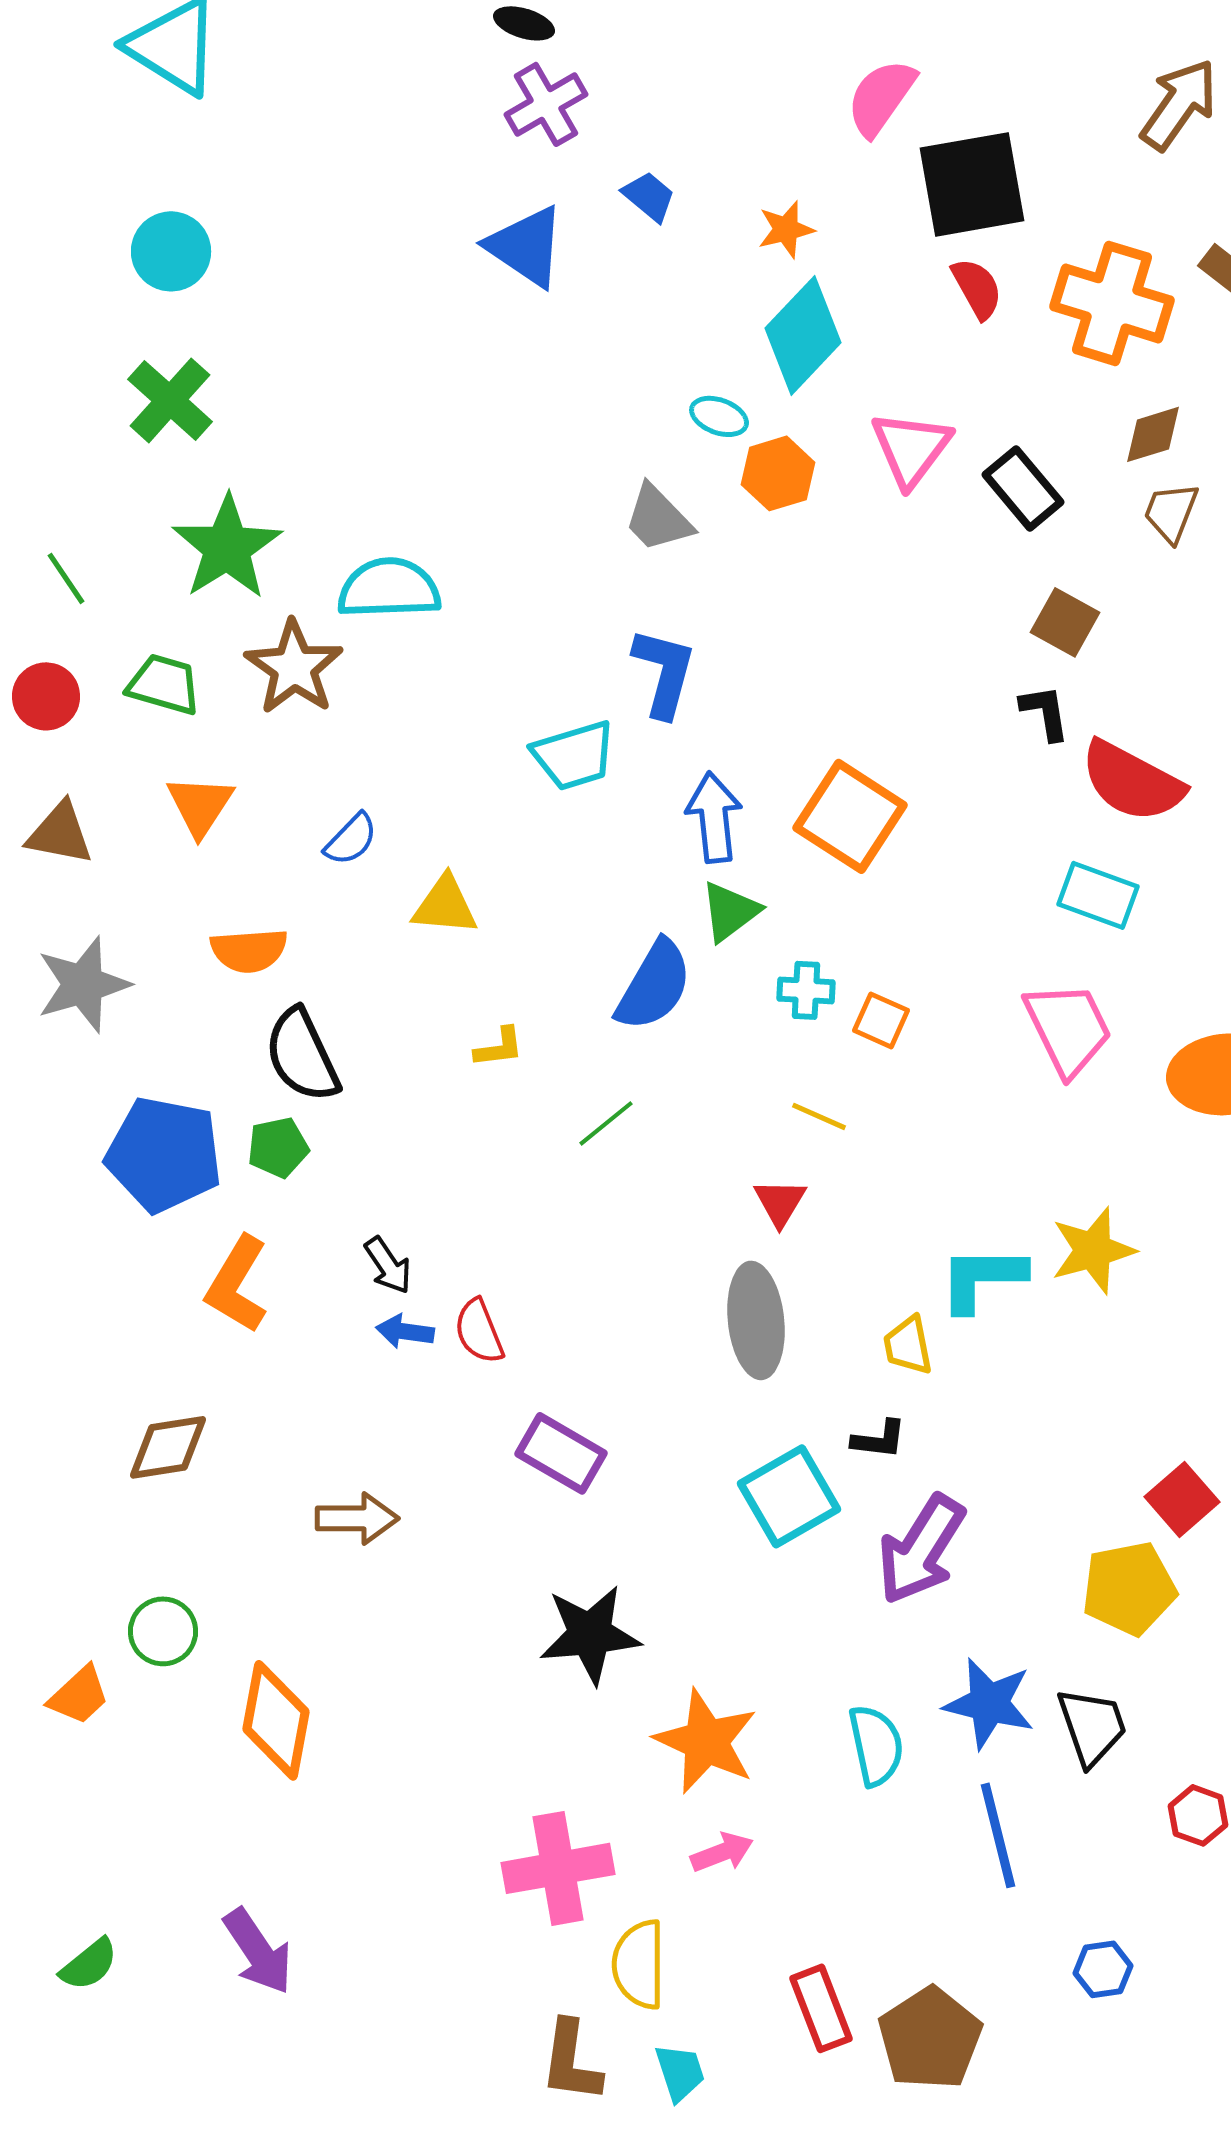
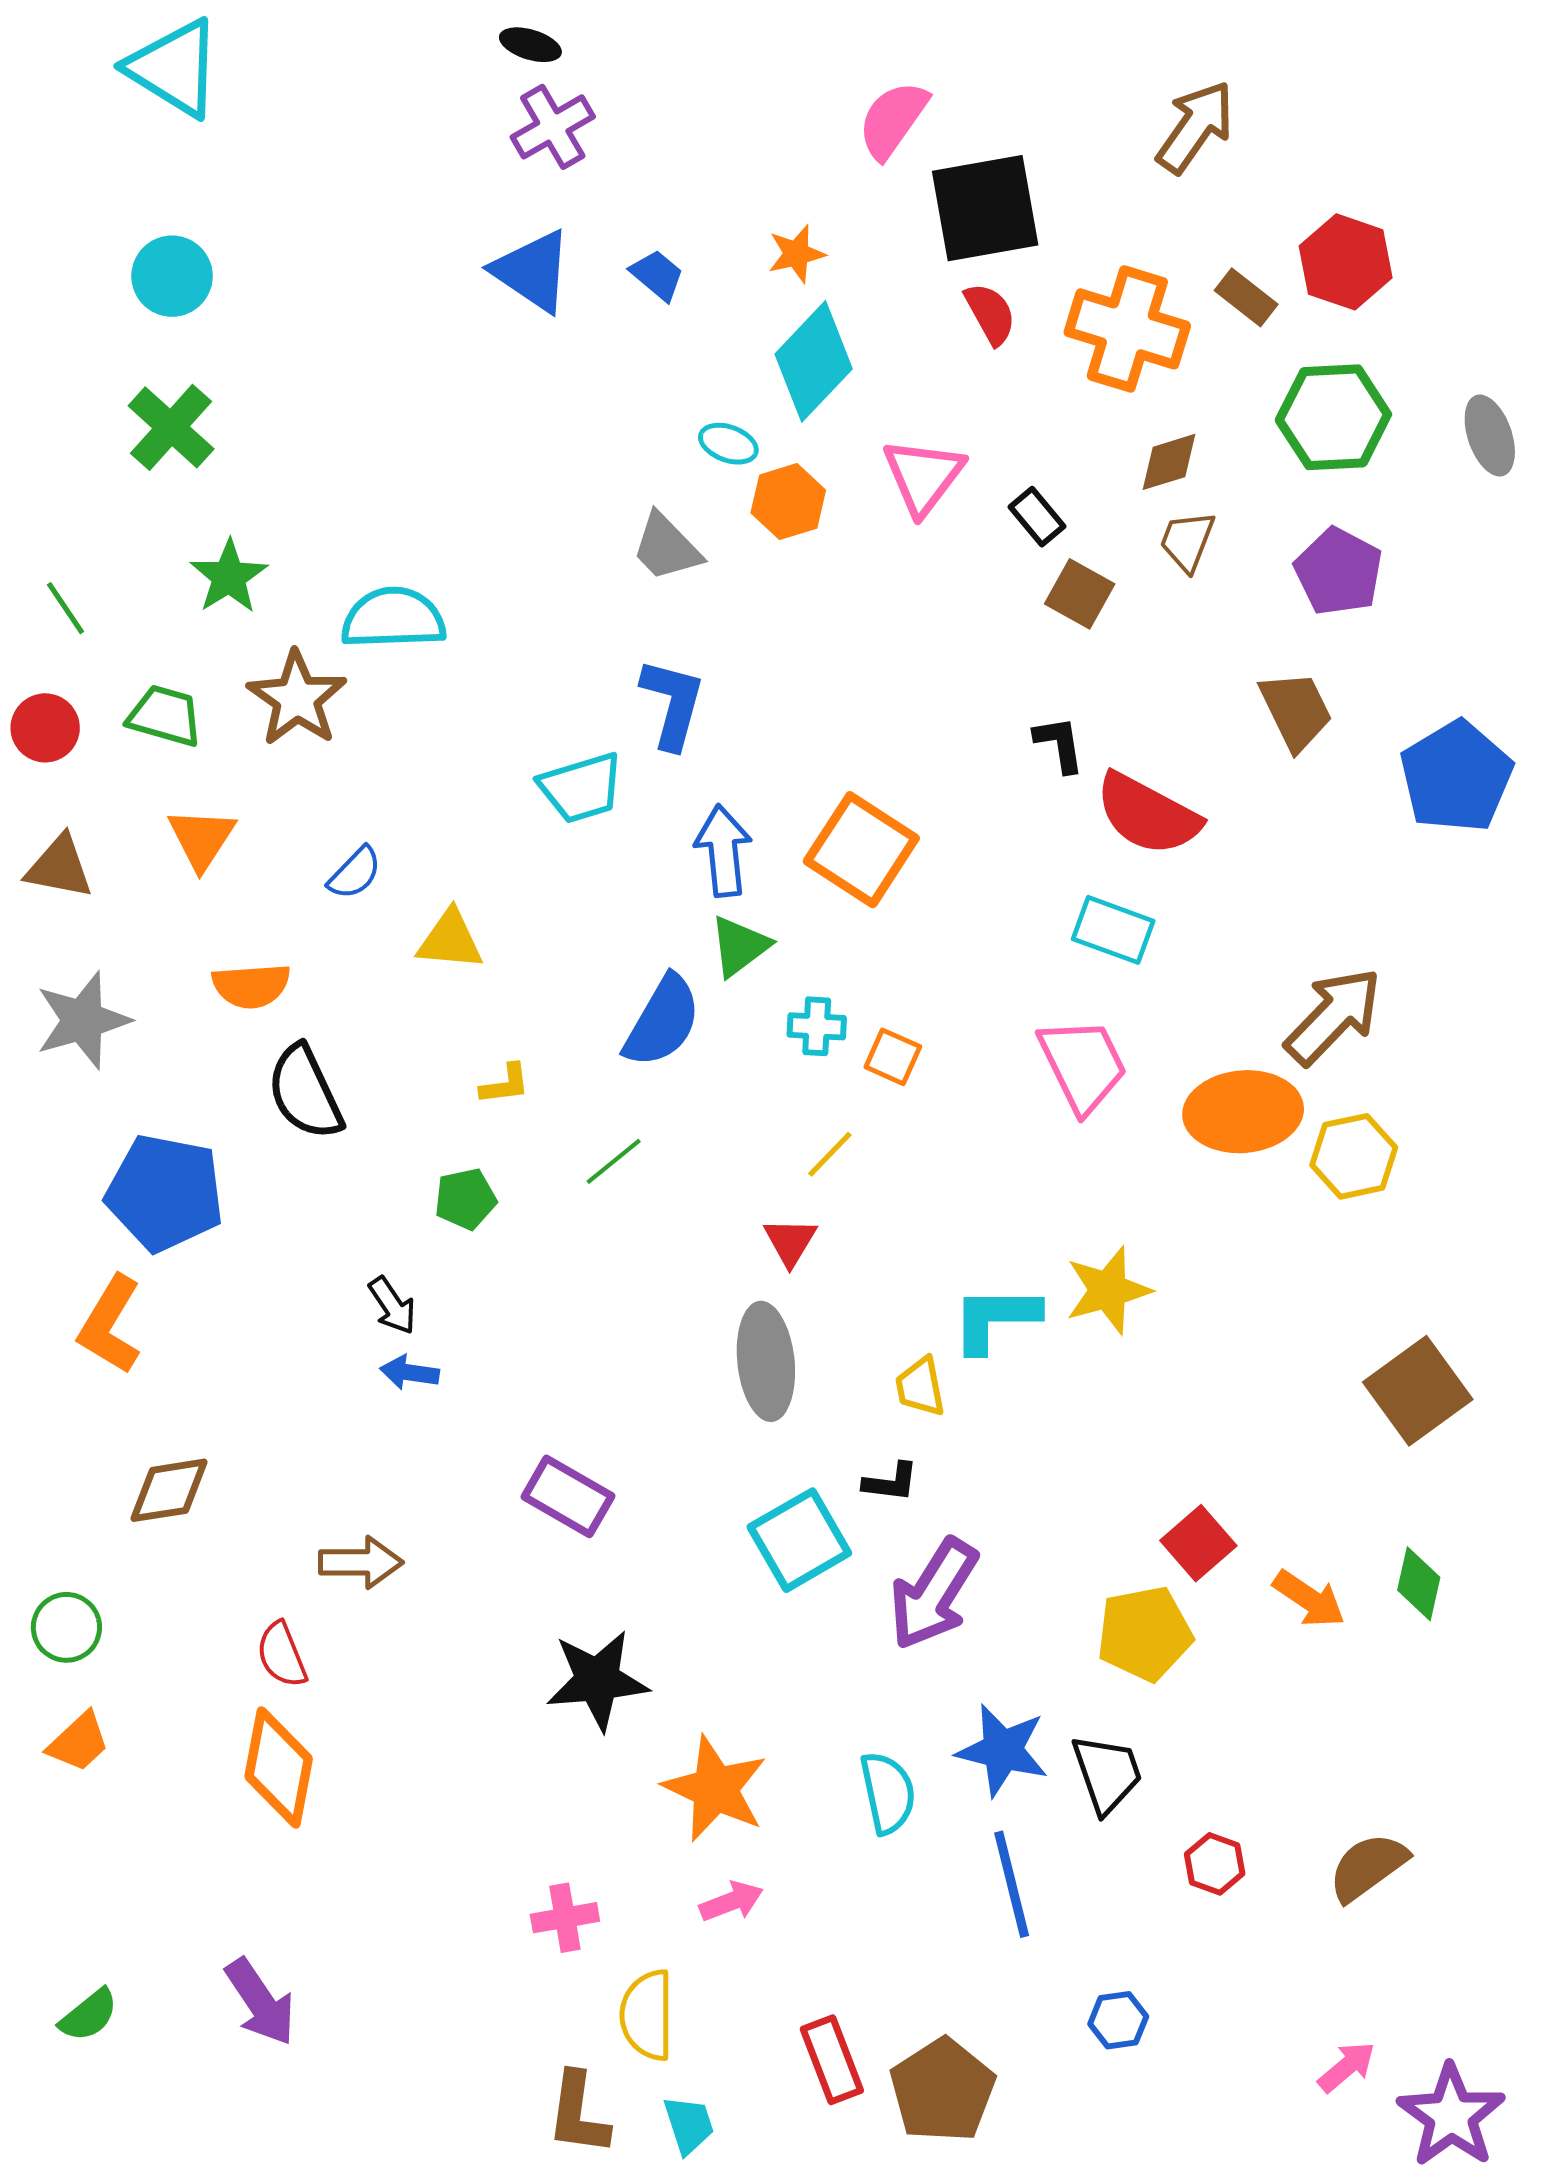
blue trapezoid: (649, 196) -> (657, 275), moved
black rectangle: (1023, 488) -> (1037, 517), size x0.7
green star: (227, 547) -> (229, 577), size x0.7
brown square: (1065, 622) -> (1080, 594), moved
yellow line: (819, 1116) -> (830, 1154), turned -70
green pentagon: (278, 1147) -> (465, 1199), moved
orange L-shape: (237, 1284) -> (110, 1325), moved
red semicircle: (479, 1331) -> (282, 1655), moved
green circle: (163, 1631) -> (66, 1627), moved
pink cross: (558, 1868) -> (565, 1918), size x0.6

